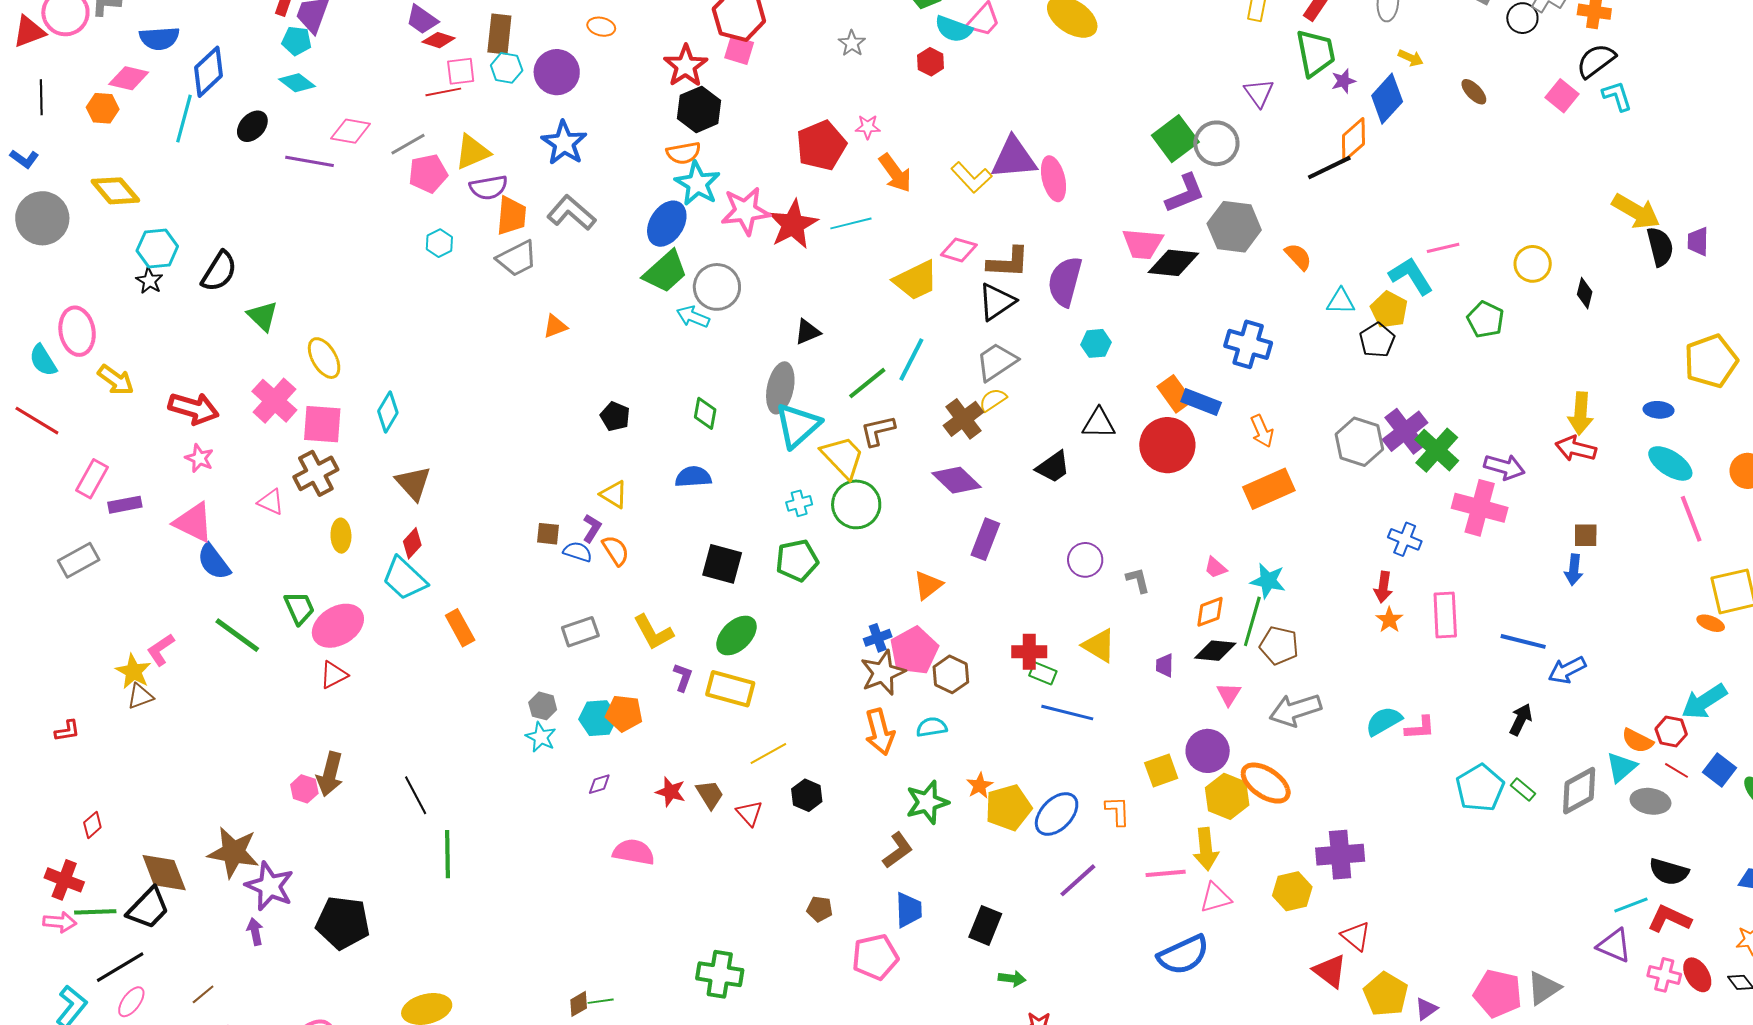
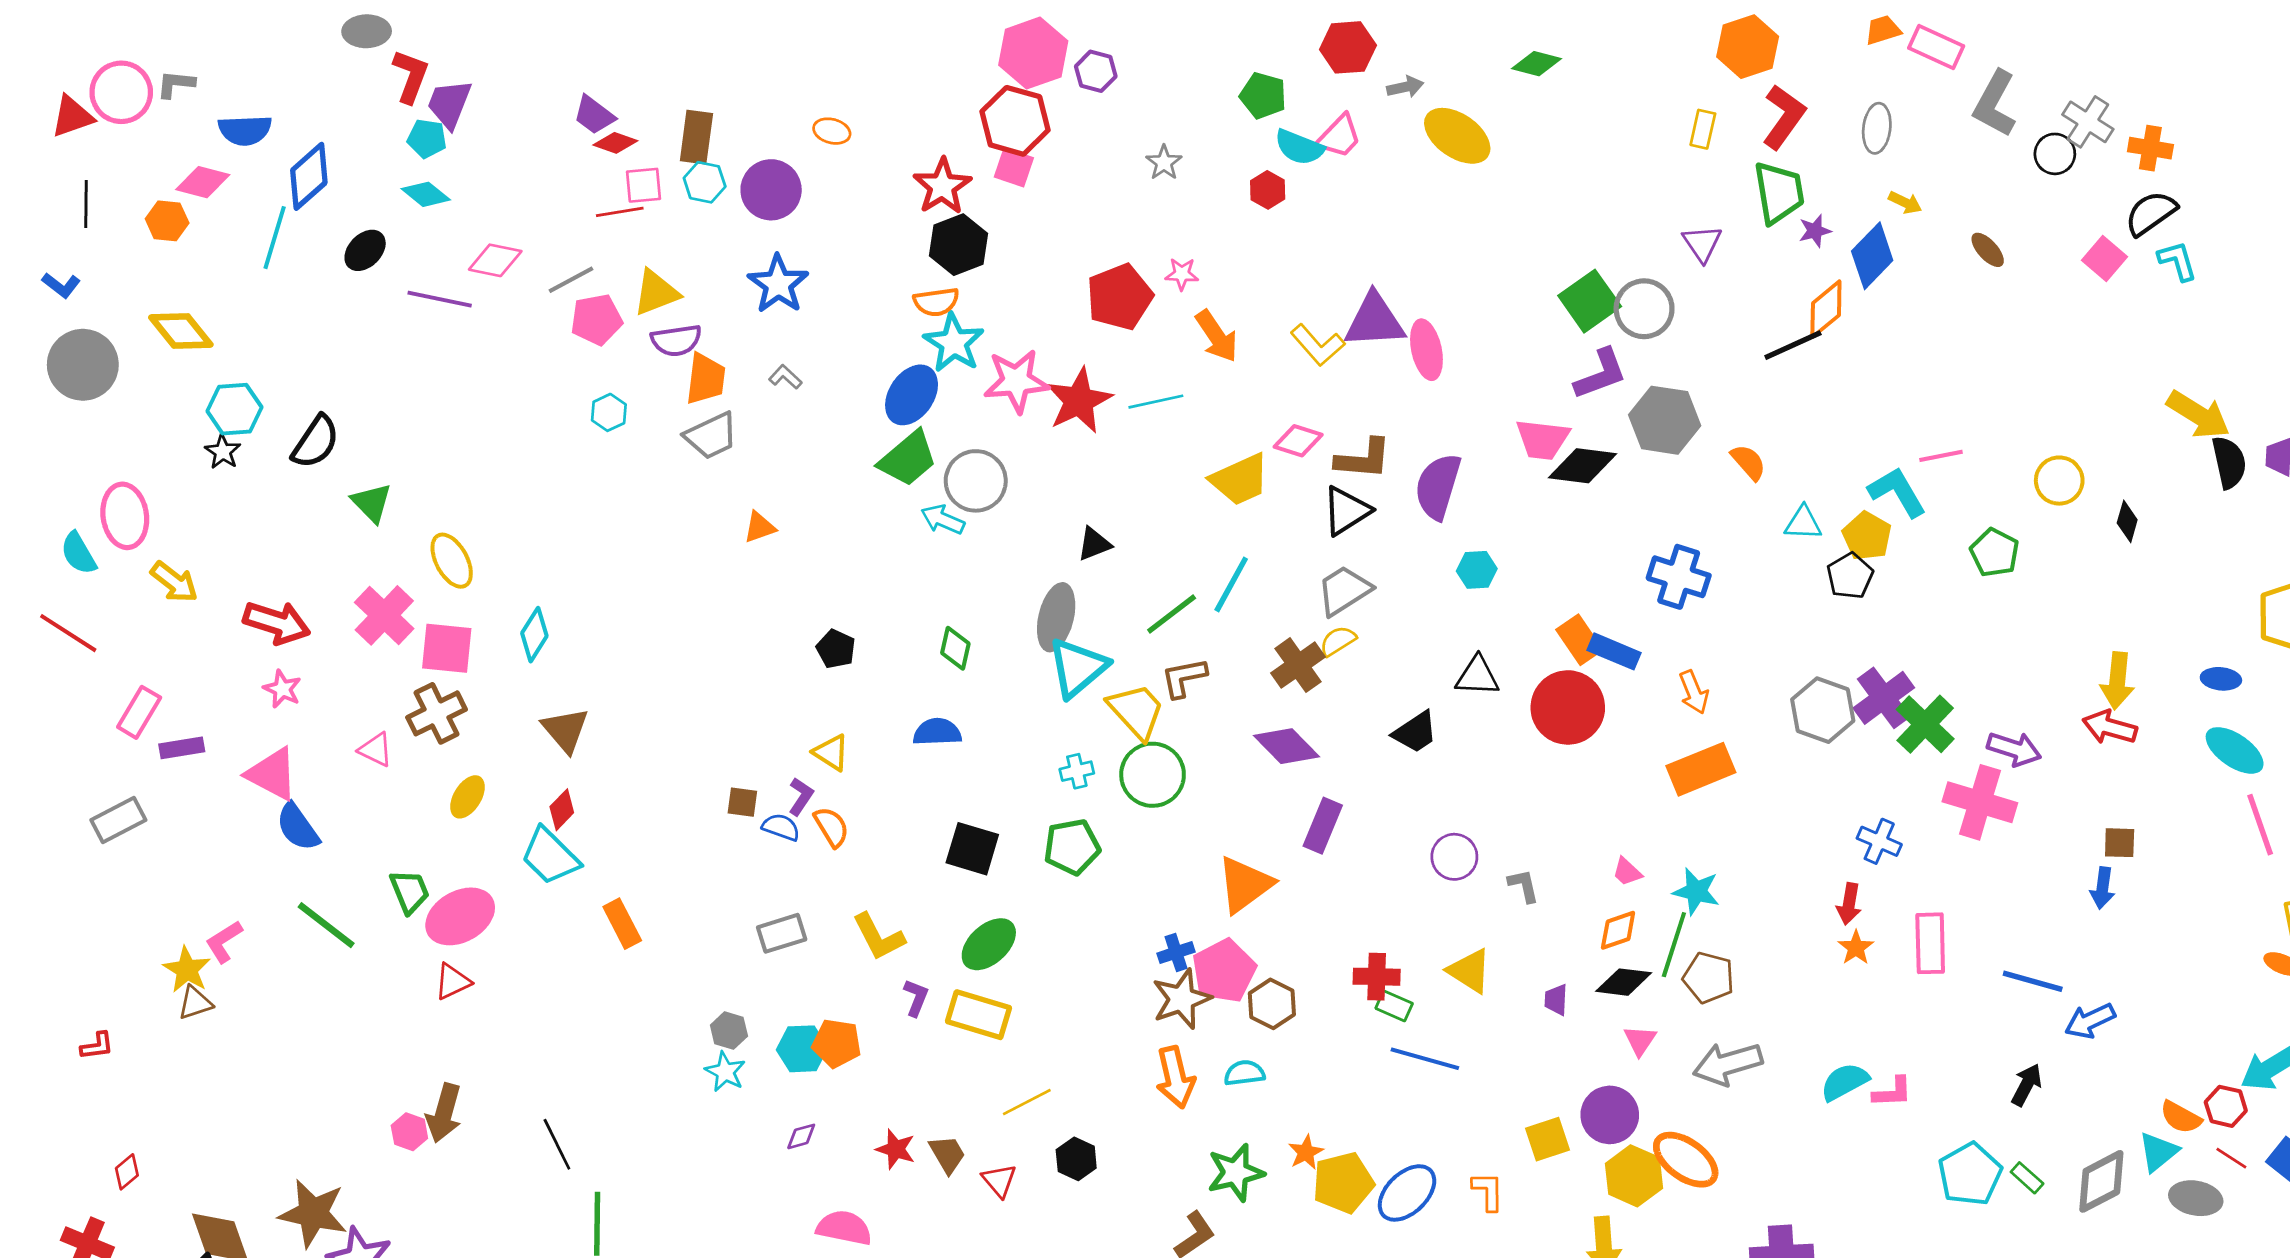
gray L-shape: (571, 213) -> (785, 377), size x0.5
yellow ellipse: (341, 536) -> (467, 797), turned 32
orange triangle: (928, 585) -> (1245, 884), size x1.5

